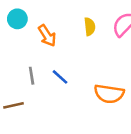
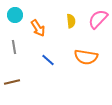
gray line: (32, 76) -> (14, 47), moved
orange semicircle: (109, 94) -> (86, 57), moved

